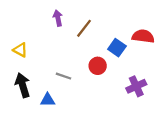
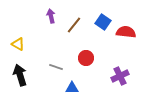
blue square: (117, 48) -> (103, 22), moved
blue triangle: (48, 100) -> (72, 88), moved

